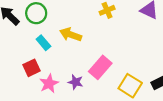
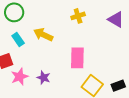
pink rectangle: (100, 67) -> (77, 58), moved, turned -45

